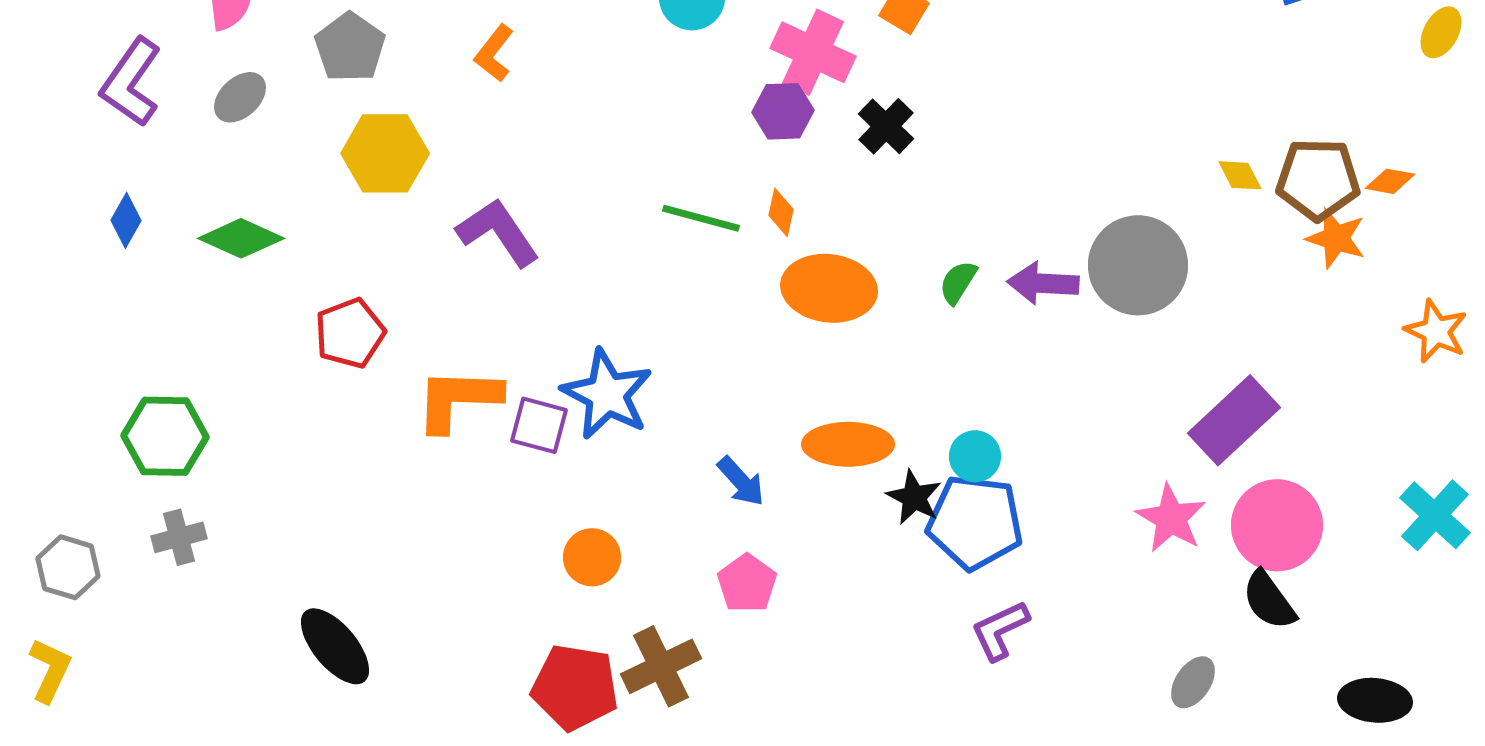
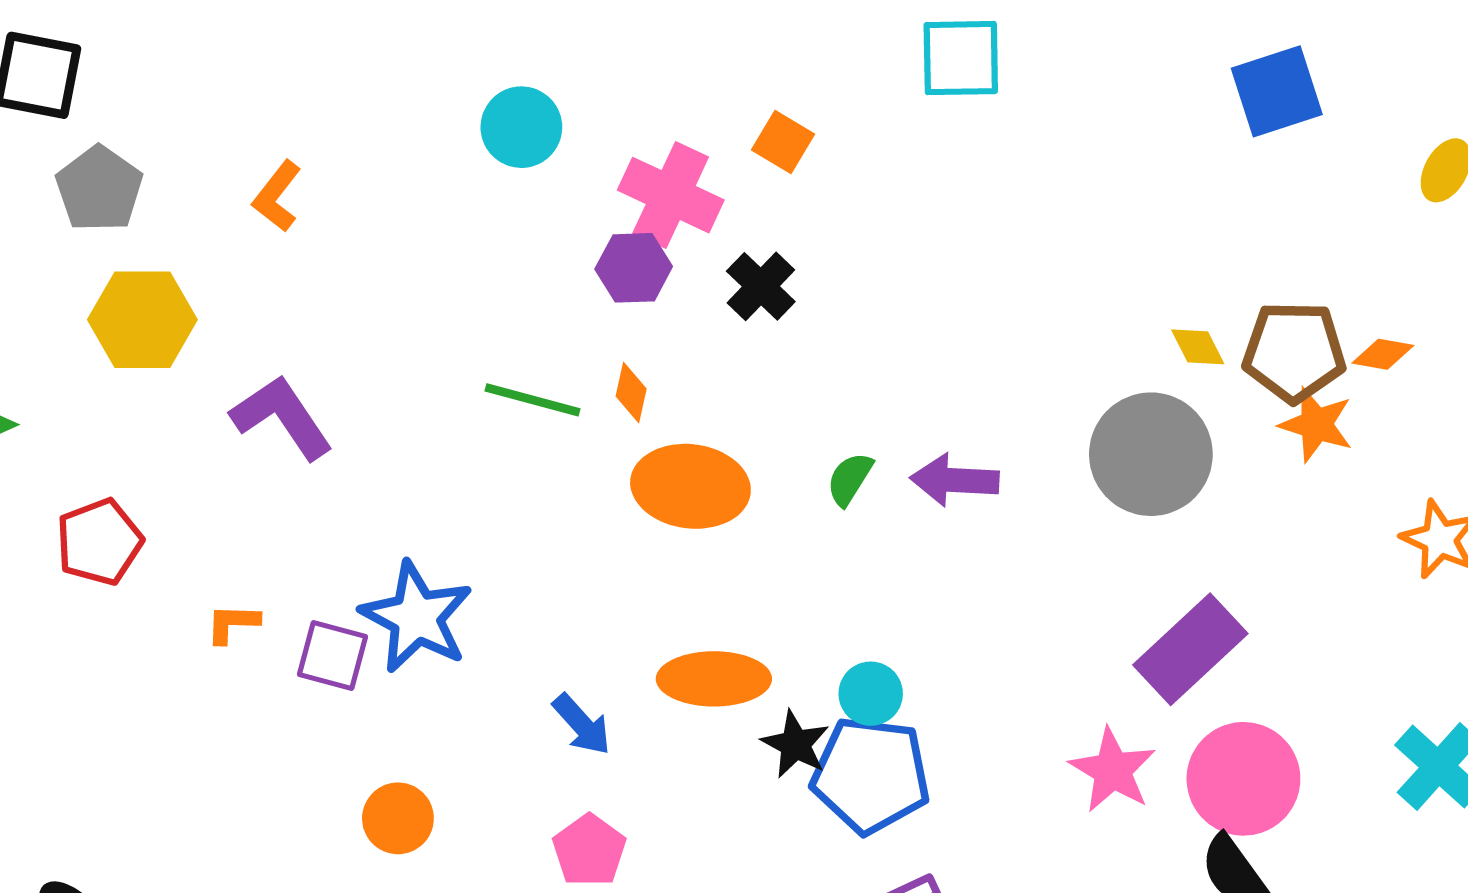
gray circle: (1138, 265) -> (1151, 454), moved
orange L-shape: (458, 399) -> (233, 623), size x0.5

